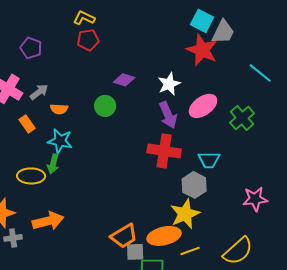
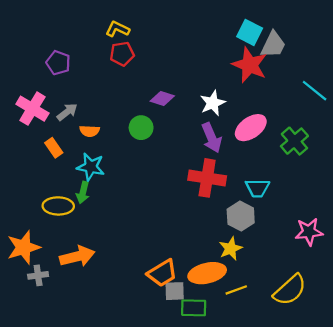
yellow star: (185, 214) -> (231, 249), size x0.7

